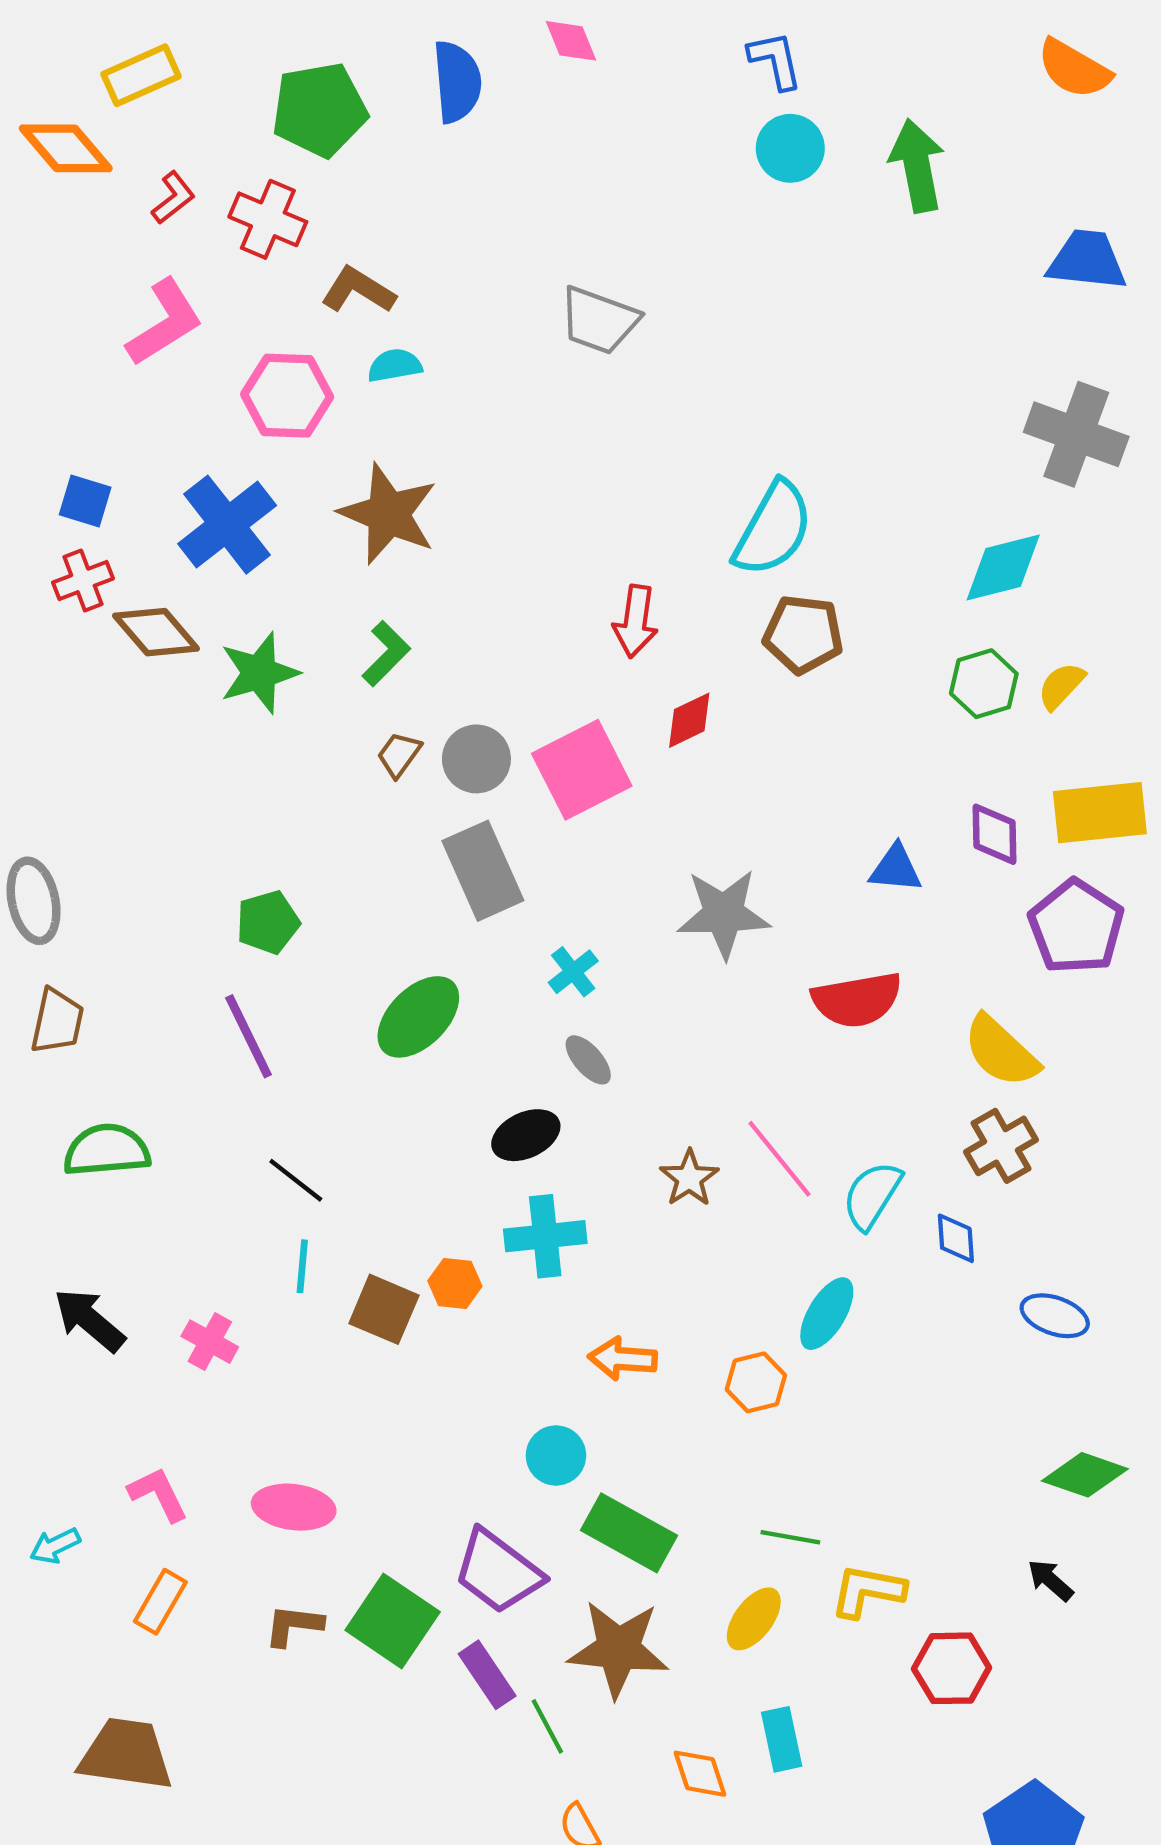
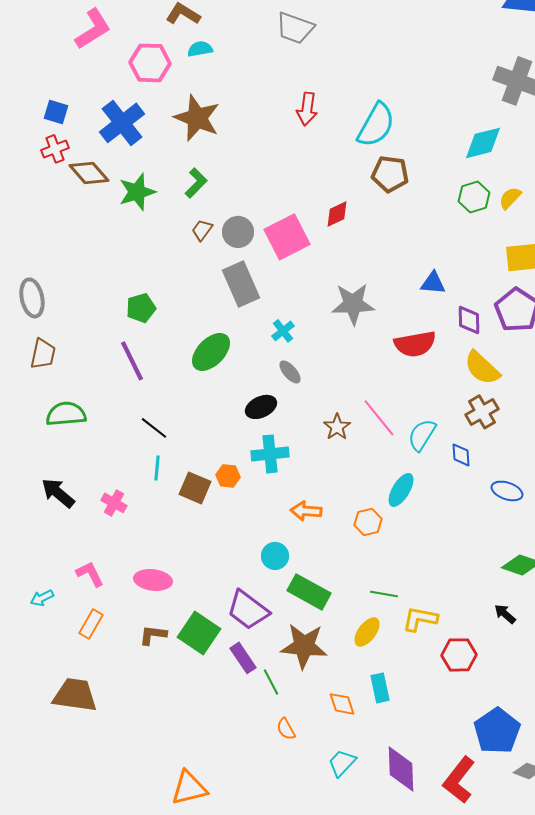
red arrow: (635, 621) -> (307, 109), moved
purple diamond: (995, 834) -> (469, 320), moved

